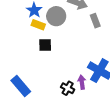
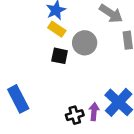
gray circle: (56, 16) -> (85, 43), moved
black cross: (68, 88) -> (75, 115), turned 32

